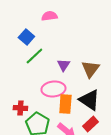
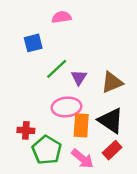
blue square: (26, 37) -> (33, 43), turned 35
green line: (34, 56) -> (57, 69), moved
brown triangle: (90, 69) -> (112, 82), turned 30

